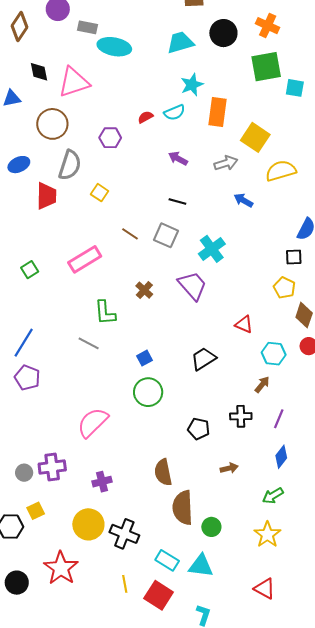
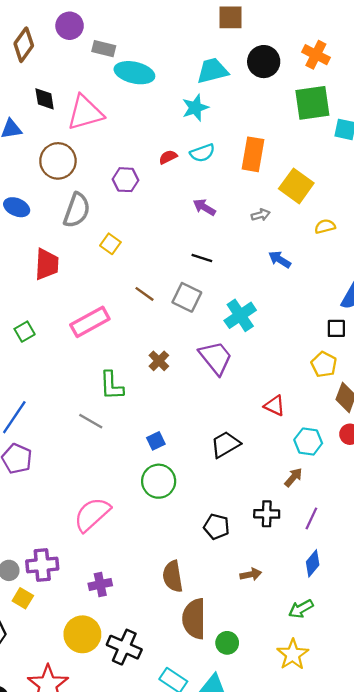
cyan star: (192, 85) -> (195, 108), moved
gray arrow: (226, 163) -> (261, 215), size x0.7
blue ellipse: (19, 165) -> (17, 207), turned 45
yellow semicircle: (281, 171) -> (325, 226), size x0.6
red trapezoid: (46, 196) -> (47, 264), moved
yellow square: (36, 511) -> (23, 598), moved, turned -36

